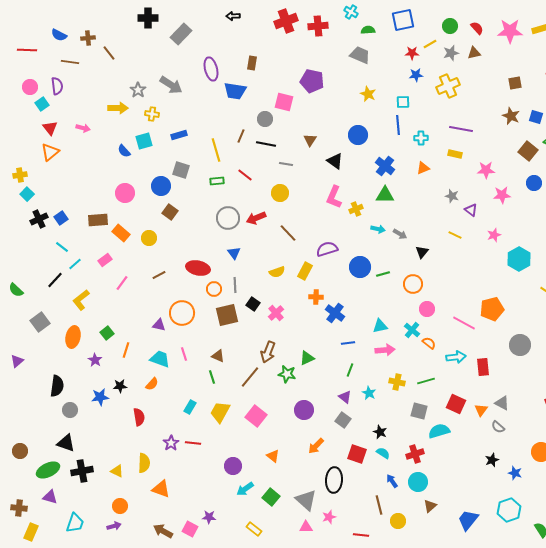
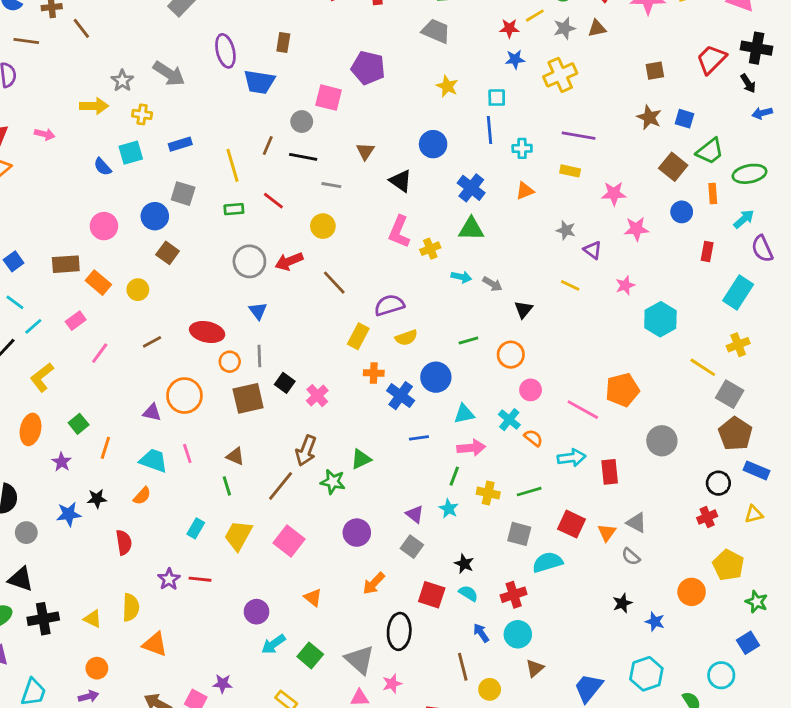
blue circle: (360, 267) -> (436, 377), moved
yellow semicircle: (277, 272) -> (406, 338), moved
green line: (350, 370) -> (454, 476), moved

